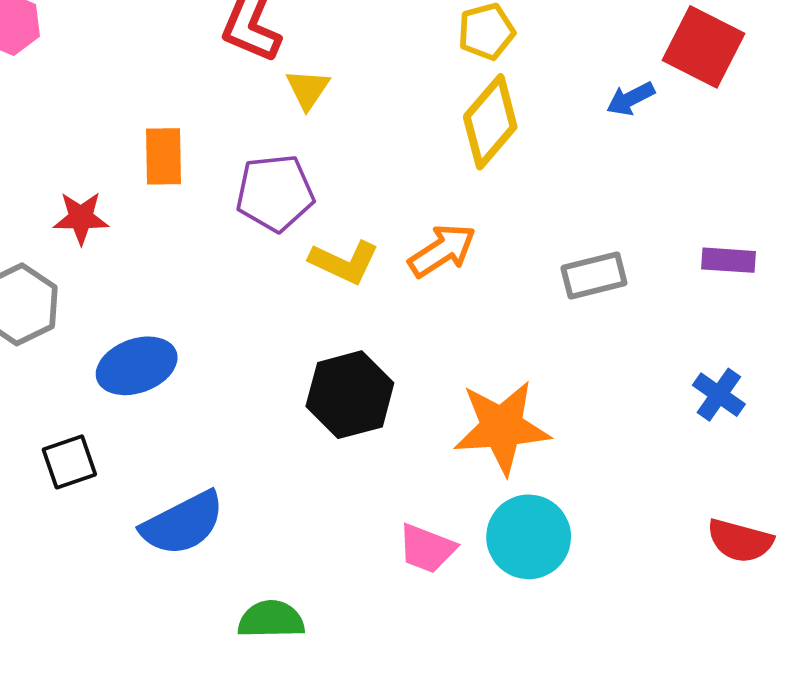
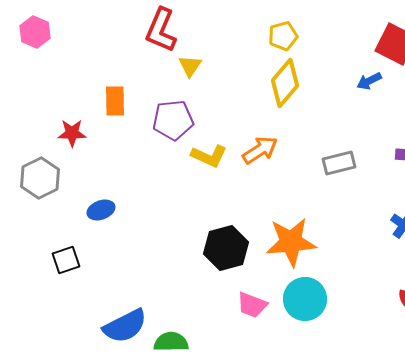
blue arrow: (630, 99) -> (369, 81), moved
blue ellipse: (137, 366) -> (101, 210), size x0.7
black hexagon: (350, 395) -> (226, 248), moved
blue semicircle: (183, 523) -> (125, 326), moved

